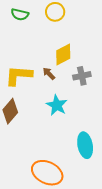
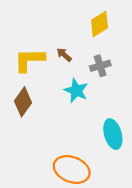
yellow diamond: (63, 54) -> (100, 24), moved
gray cross: (82, 76) -> (100, 66), moved

